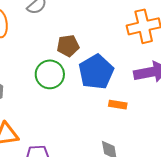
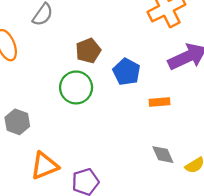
blue pentagon: (96, 72) -> (127, 72), size x0.7

